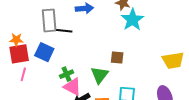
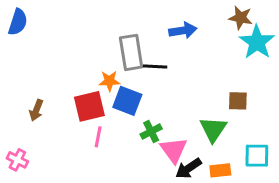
orange star: (16, 40) -> (109, 81), moved
green cross: (67, 74) -> (151, 131), moved
pink triangle: (72, 87) -> (174, 150), turned 30

